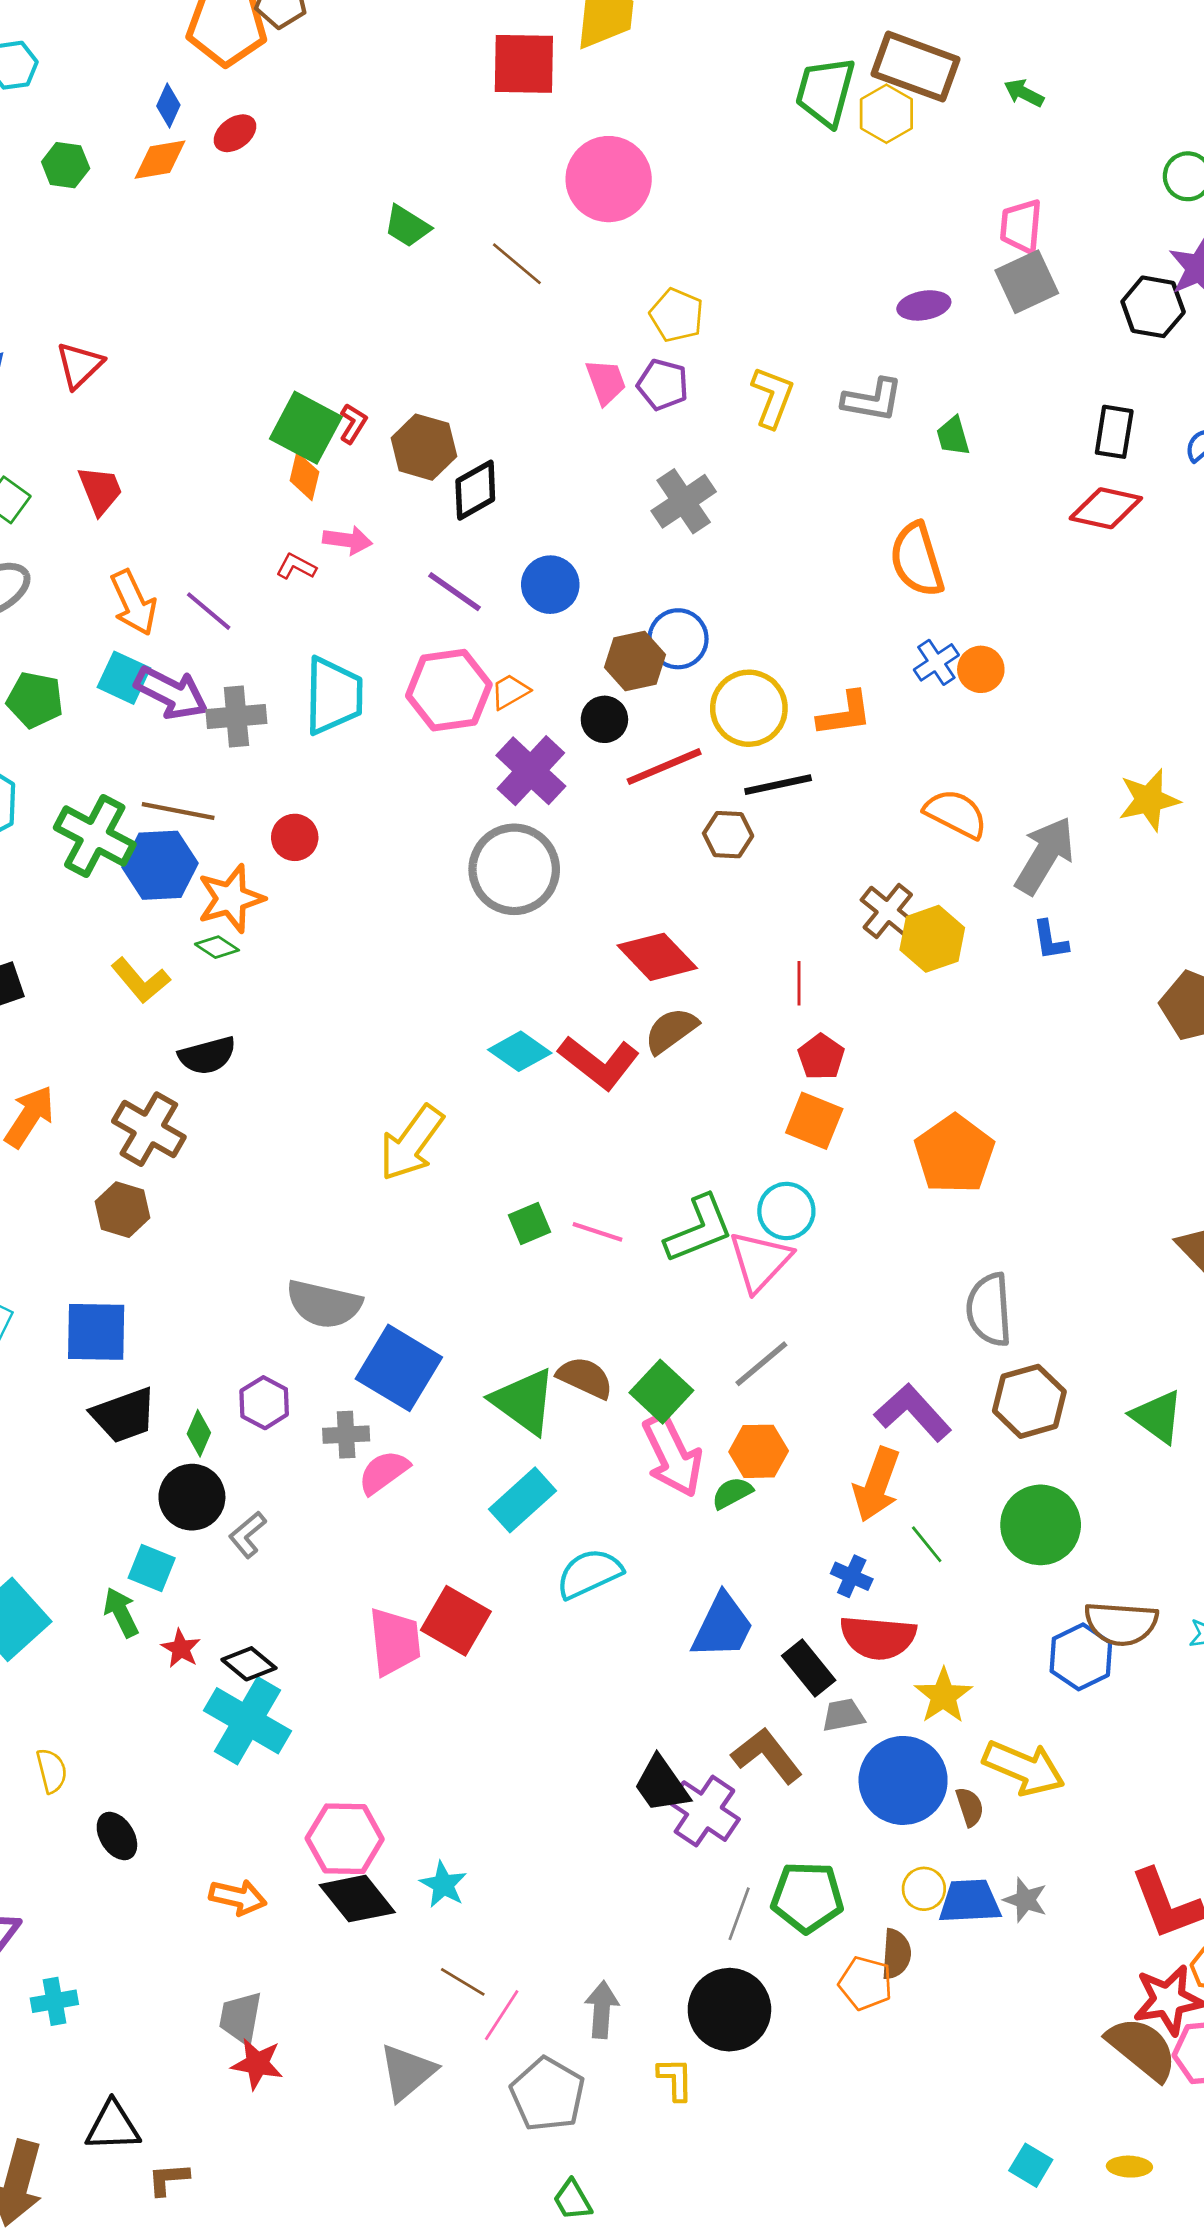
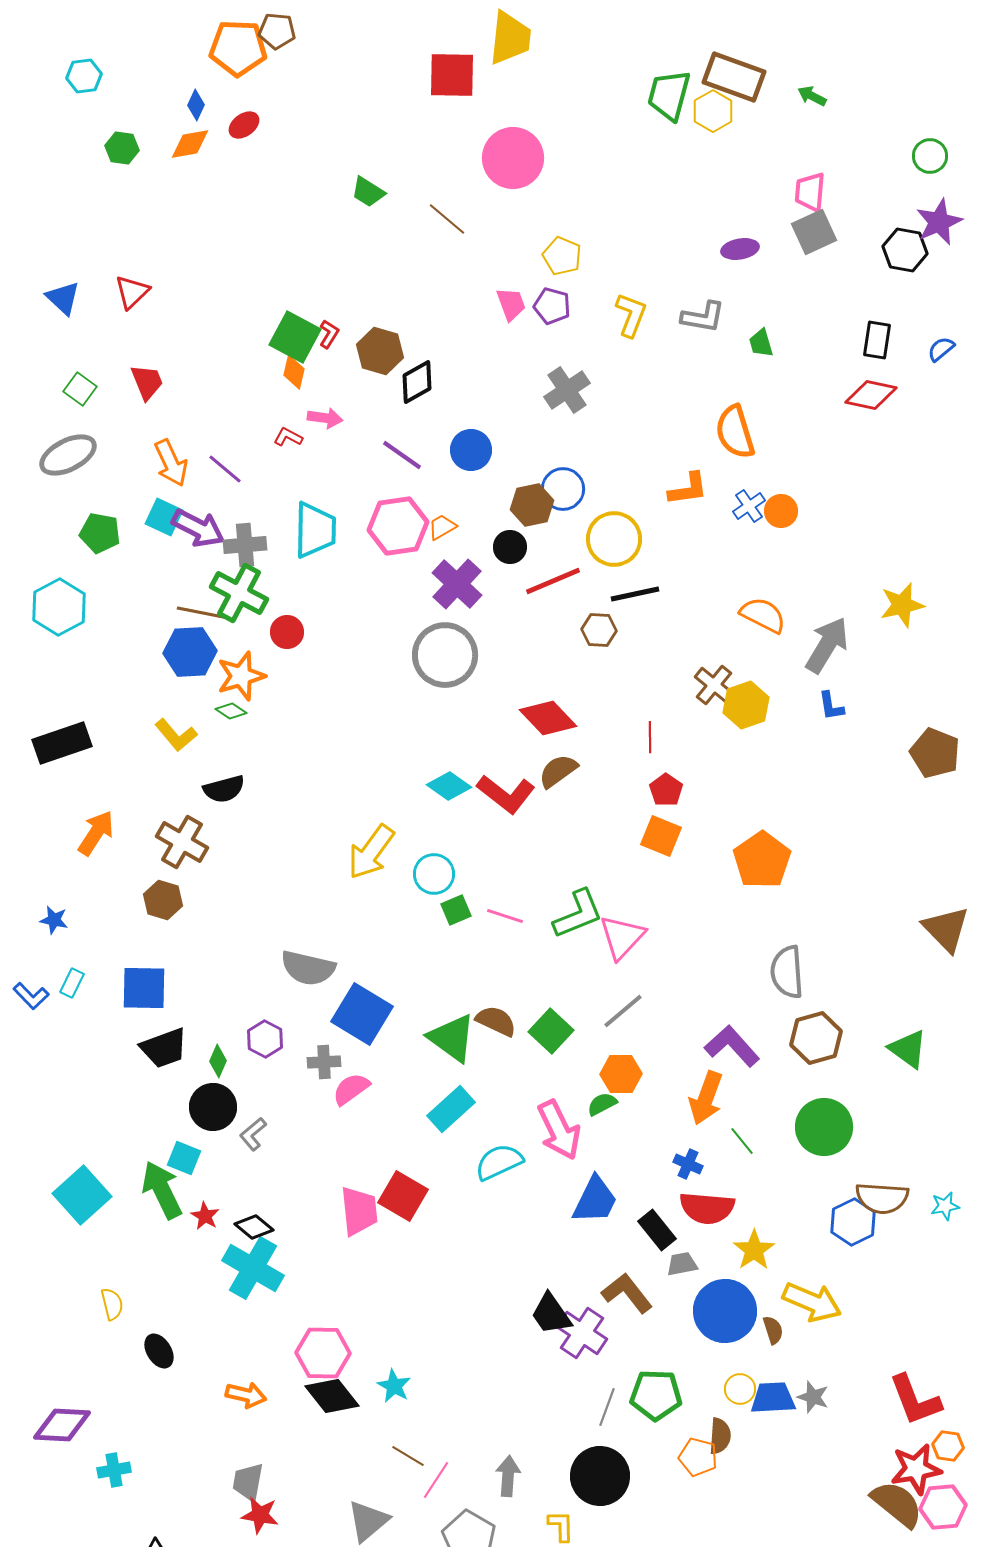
orange L-shape: (845, 714) -> (688, 489), moved
green cross: (95, 836) -> (239, 593), moved
cyan circle: (786, 1211) -> (434, 874), moved
pink arrow: (673, 1455) -> (559, 1130), moved
green arrow: (121, 1612) -> (162, 1190), size x1.6

